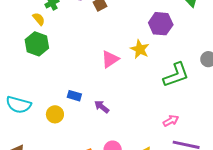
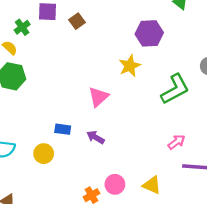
yellow star: (140, 49) -> (130, 66), turned 30
pink triangle: (110, 59) -> (98, 97), moved

